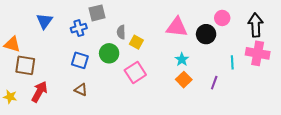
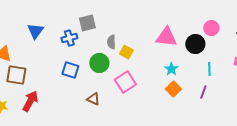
cyan line: (232, 62) -> (209, 69), moved
brown triangle: (81, 90) -> (93, 99), moved

